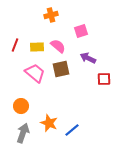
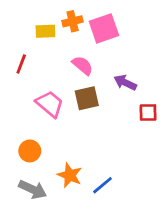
pink square: (81, 31) -> (104, 28), moved, size x1.5
yellow rectangle: (37, 47) -> (45, 31), moved
gray arrow: (23, 133) -> (33, 189), turned 96

